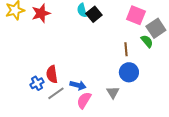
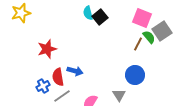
red star: (41, 13) -> (47, 49), moved
green semicircle: (147, 41) -> (149, 37), moved
brown line: (126, 49) -> (138, 44), moved, turned 32
blue arrow: (78, 85) -> (75, 71), moved

